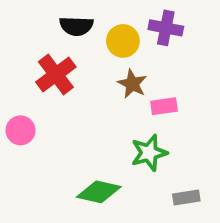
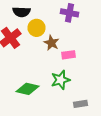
yellow circle: (123, 41) -> (36, 28), moved
green diamond: (99, 192) -> (28, 89), moved

